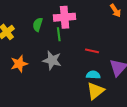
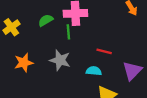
green semicircle: (38, 25) -> (46, 20), turned 40
cyan semicircle: (93, 75) -> (94, 71), moved

